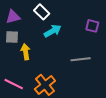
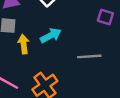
cyan arrow: (53, 31) -> (51, 35), moved

